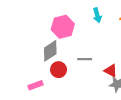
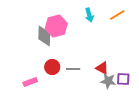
gray diamond: (50, 51) -> (44, 36), moved, turned -55
gray line: (85, 59) -> (73, 69), moved

